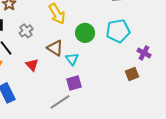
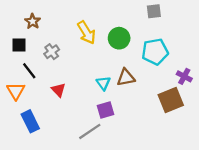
green circle: (85, 33) -> (119, 38), moved
brown triangle: (55, 48) -> (126, 78), moved, turned -42
brown square: (132, 74) -> (171, 100), size x1.6

